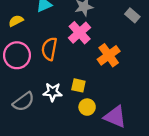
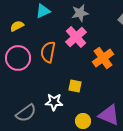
white star: (53, 92) -> (54, 102), moved
gray semicircle: (23, 102) -> (26, 113), moved
yellow circle: (87, 107) -> (83, 121), moved

